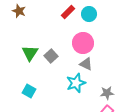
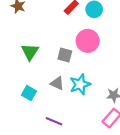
gray square: (51, 56) -> (65, 55), moved, turned -32
gray triangle: (86, 64) -> (57, 83), moved

